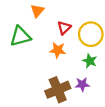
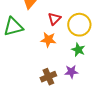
brown cross: (58, 90) -> (48, 77), size x0.7

